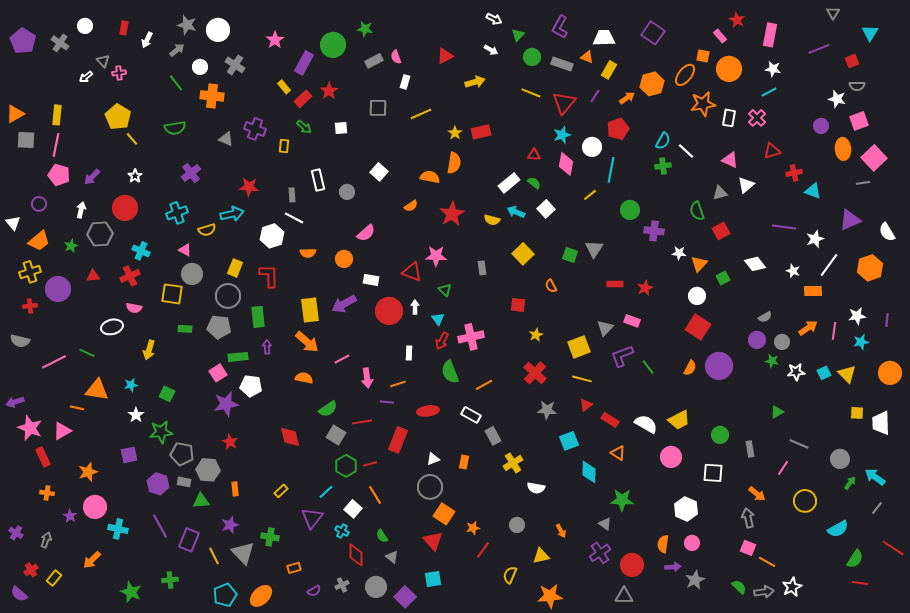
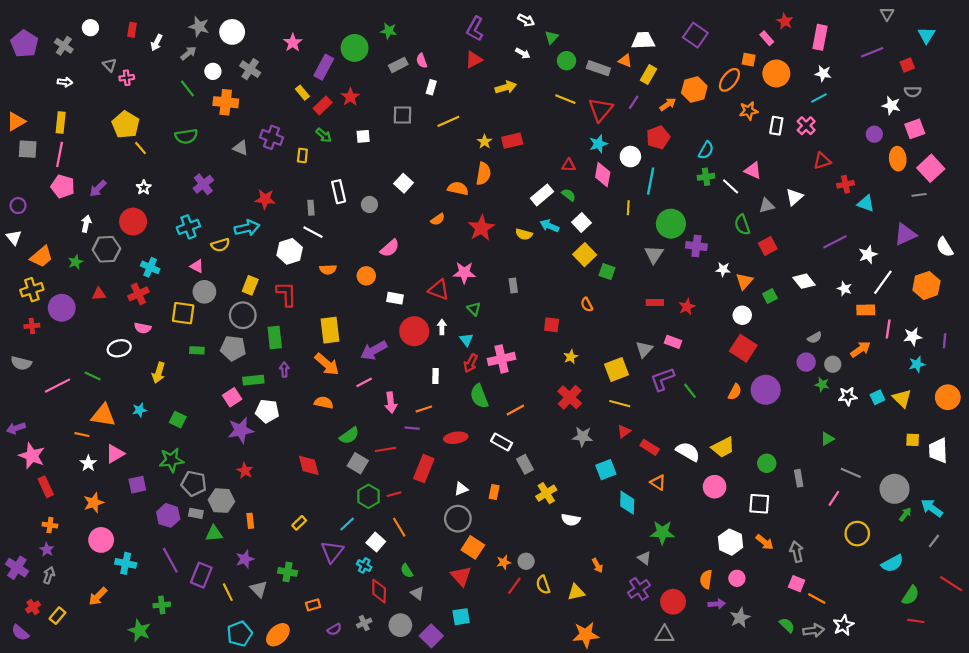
purple L-shape: (560, 27) -> (475, 29), moved
white arrow: (86, 77) -> (65, 82), moved, turned -136
orange star: (703, 104) -> (749, 111), size x0.7
white line: (686, 151) -> (731, 186), moved
pink triangle: (730, 160) -> (753, 170), moved
yellow line: (590, 195) -> (628, 208), turned -48
purple circle: (39, 204) -> (18, 206), moved
green circle: (630, 210) -> (671, 224), size x1.4
purple line: (784, 227) -> (835, 242), turned -35
gray triangle: (594, 249) -> (654, 255), moved
yellow square: (523, 254) -> (585, 255), moved
purple arrow: (344, 304) -> (374, 350), moved
pink line: (834, 331) -> (888, 329), moved
white star: (136, 415) -> (88, 463), moved
pink triangle: (62, 431) -> (115, 454), moved
gray circle: (840, 459) -> (895, 489), size x1.4
orange arrow: (757, 494) -> (765, 542), moved
purple star: (70, 516) -> (47, 550), moved
gray circle: (517, 525) -> (526, 561), moved
purple cross: (16, 533) -> (17, 568), size x1.5
gray triangle: (243, 553) -> (259, 589), size x0.7
yellow semicircle: (510, 575) -> (543, 585), moved, turned -42
green cross: (170, 580) -> (162, 605), moved

